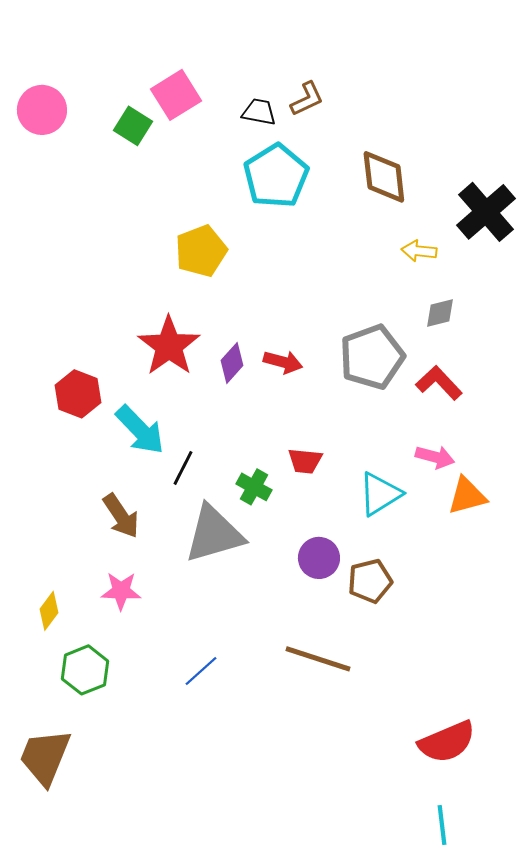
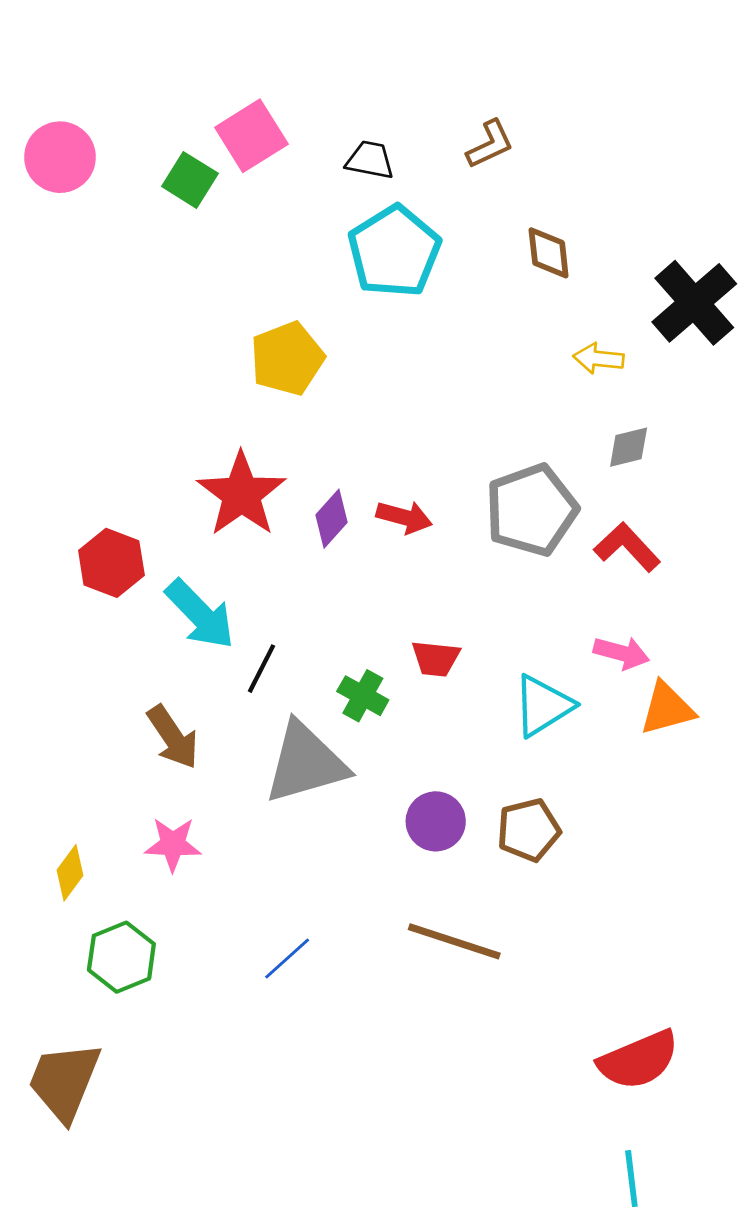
brown L-shape: (307, 99) -> (490, 144), moved
brown diamond: (384, 177) -> (549, 253), size x0.7
purple circle: (319, 558) -> (436, 821), moved

